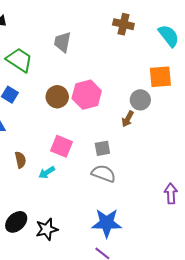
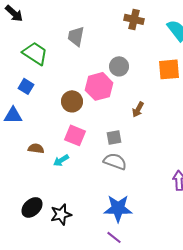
brown circle: (57, 97) -> (72, 101), moved
gray circle: (140, 100) -> (119, 66), moved
brown semicircle: (20, 160) -> (36, 148), turned -70

